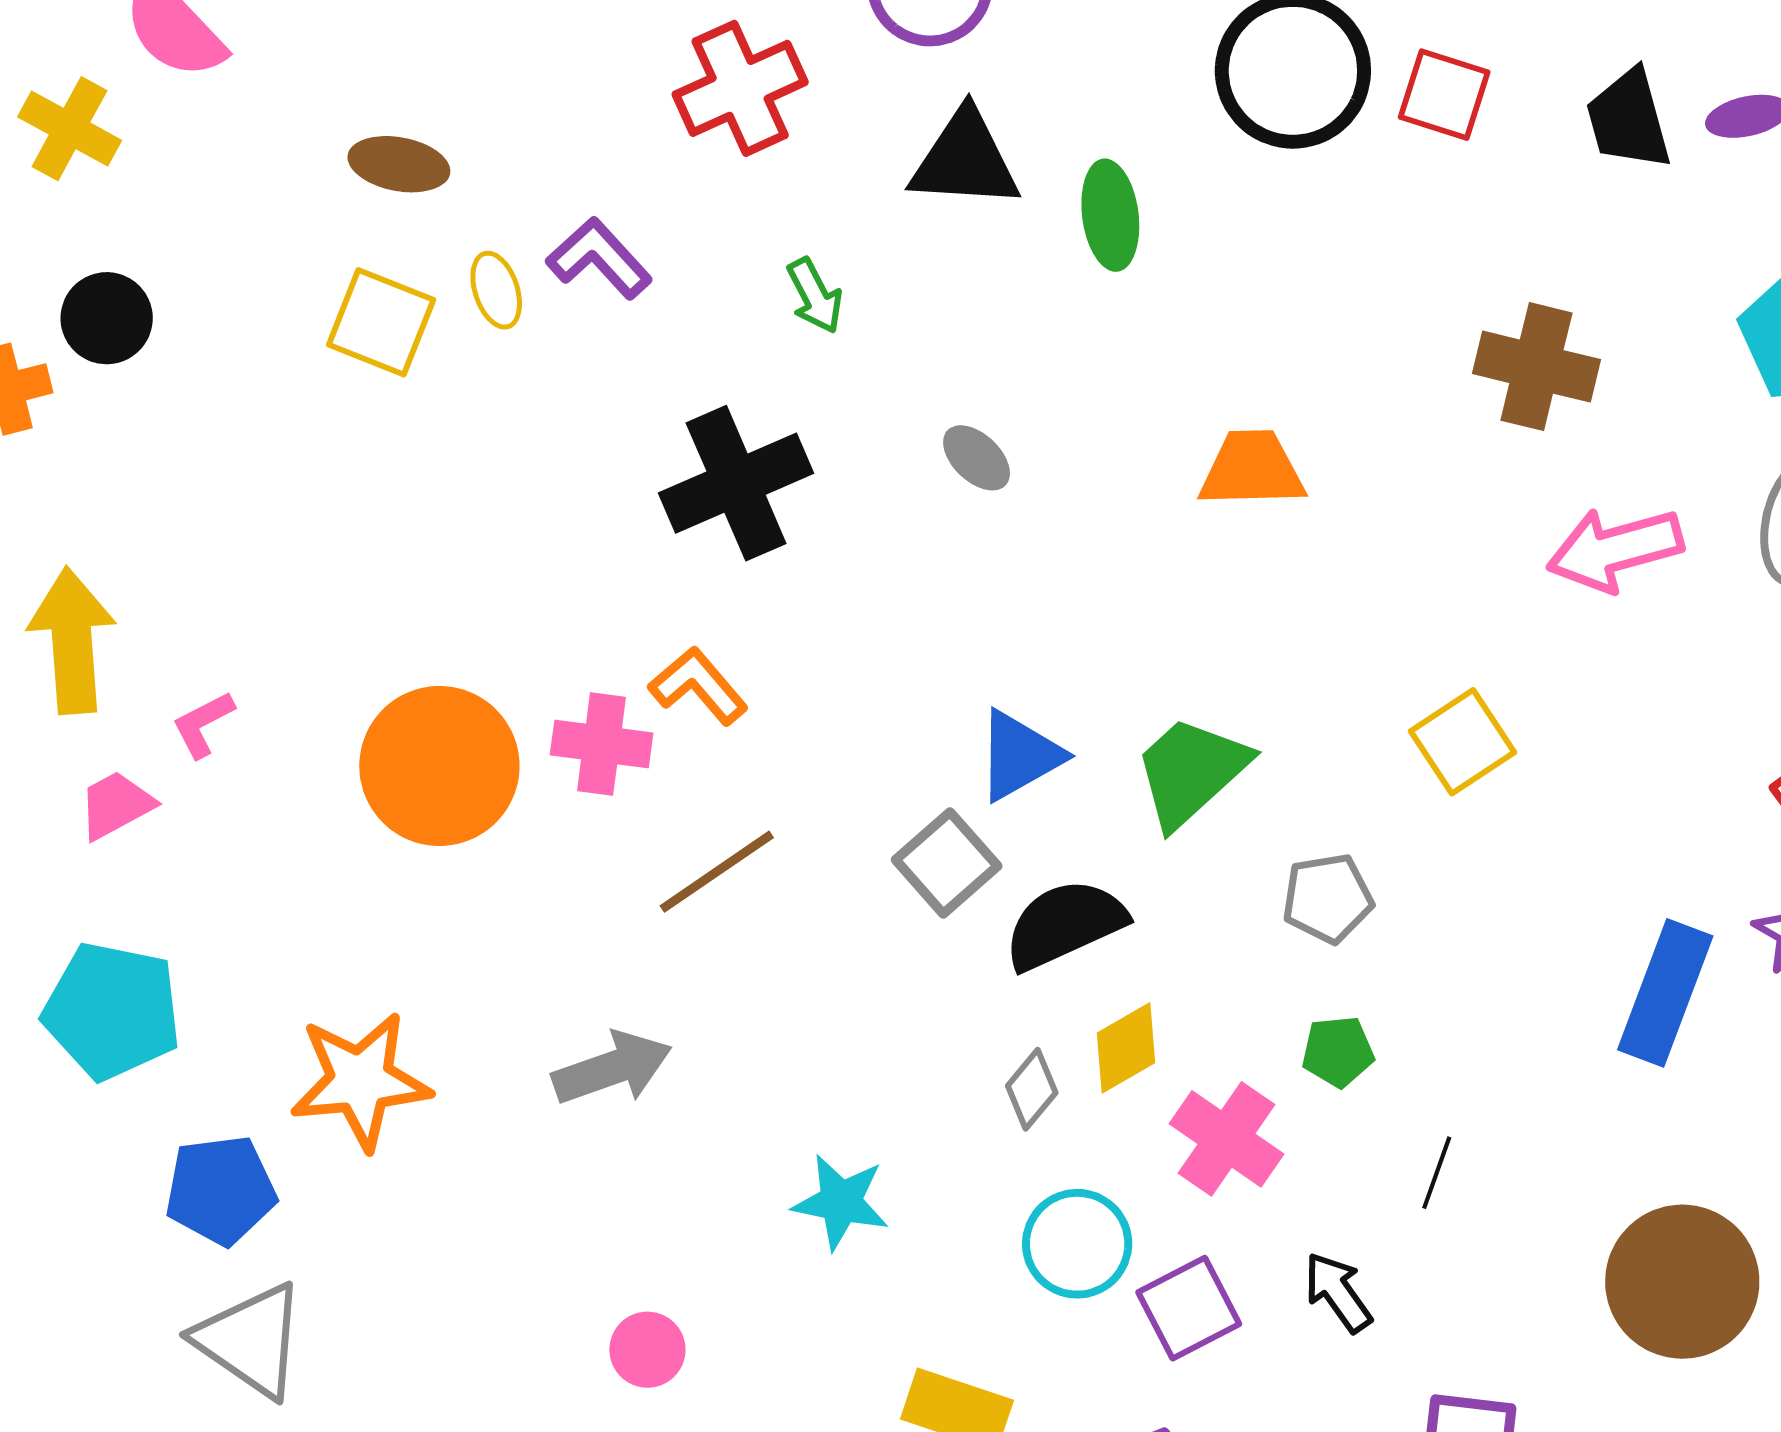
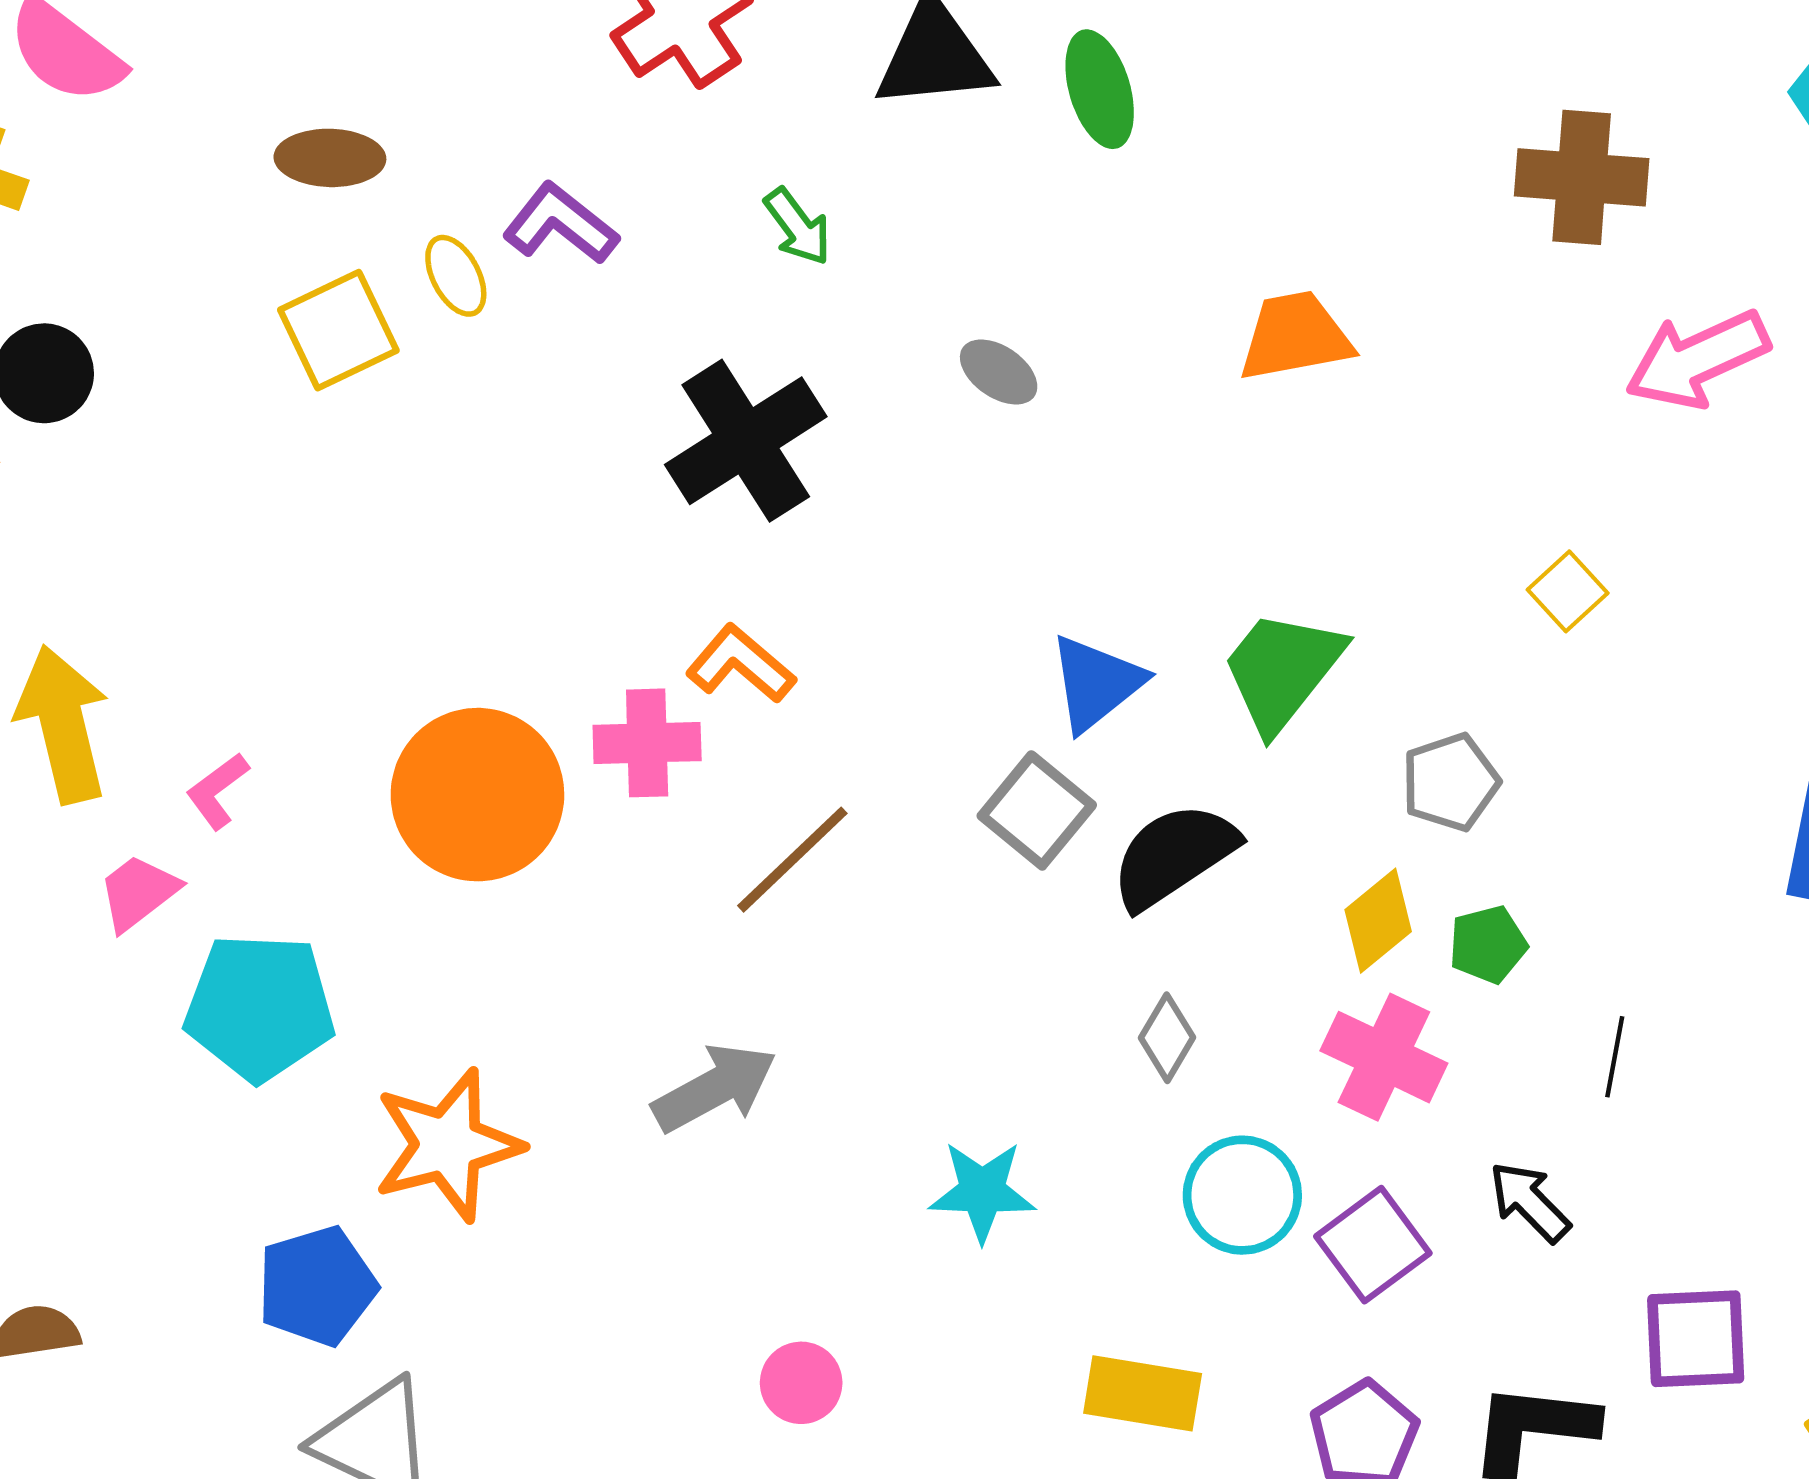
yellow square: (381, 322) -> (338, 330), turned -38
yellow square: (1463, 742) -> (1568, 591), size x0.7
cyan pentagon: (112, 1011) -> (260, 1007), moved
yellow diamond: (1126, 1048) -> (1378, 921), moved

